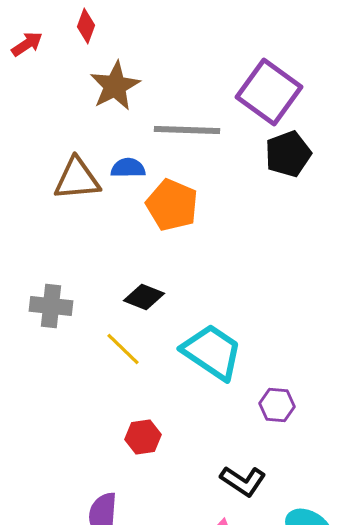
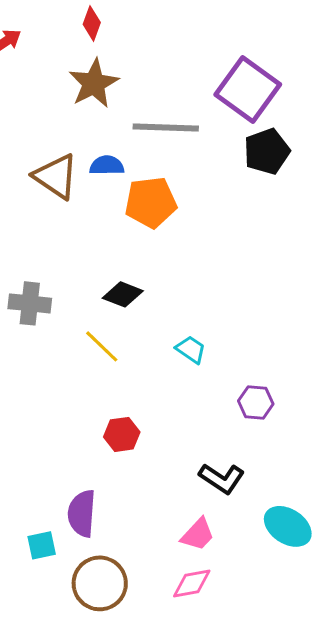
red diamond: (86, 26) -> (92, 23), moved
brown triangle: (77, 179) -> (56, 176), turned 39
orange pentagon: (172, 205) -> (151, 202), turned -30
cyan trapezoid: (212, 352) -> (191, 349), size x0.5

